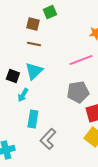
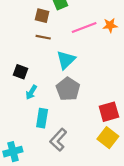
pink line: (81, 60) -> (84, 27), moved
cyan triangle: (34, 71) -> (66, 60), moved
gray pentagon: (78, 92) -> (68, 89), moved, turned -30

